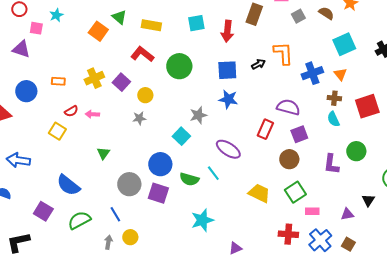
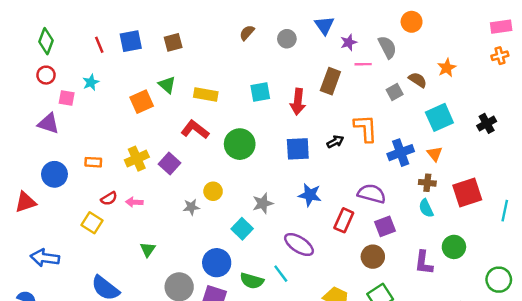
gray square: (298, 16) -> (395, 92), moved
orange square: (98, 31) -> (142, 102), turned 30
yellow circle: (145, 95) -> (213, 191), moved
blue star: (228, 99) -> (310, 195), moved

